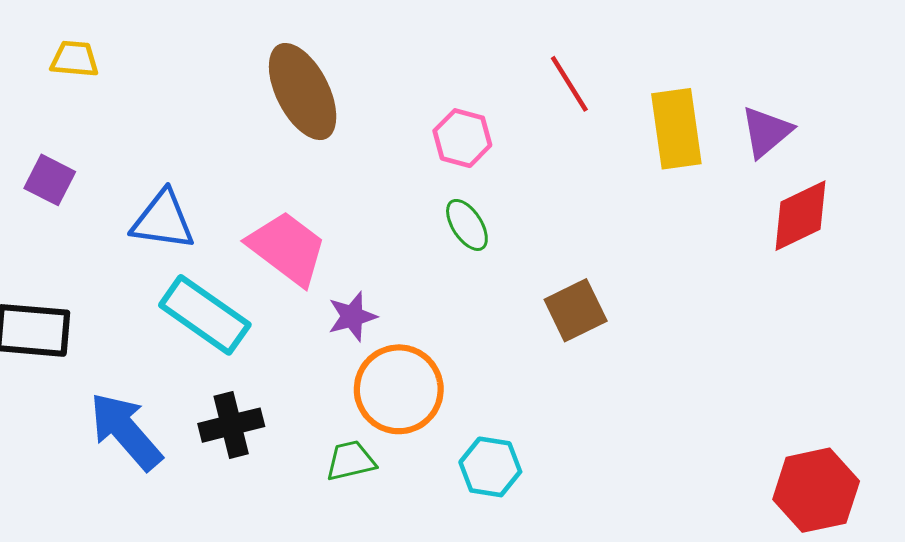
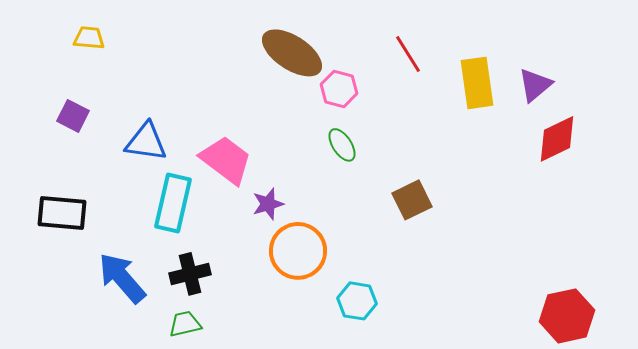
brown ellipse: (303, 92) -> (292, 53), moved, turned -30
cyan rectangle: (205, 315) -> (173, 203), turned 68
green trapezoid: (351, 461) -> (185, 324), moved

